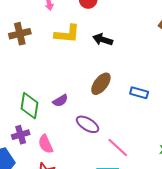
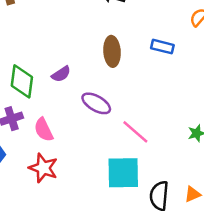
brown ellipse: (101, 84) -> (112, 51), turned -40
blue rectangle: (139, 93) -> (162, 47), moved

